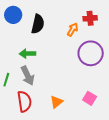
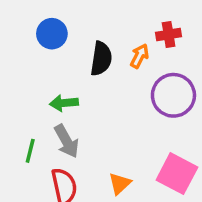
blue circle: (13, 15) -> (52, 34), moved
black semicircle: (38, 24) -> (101, 59), moved
pink square: (90, 98) -> (177, 174), size x1.6

